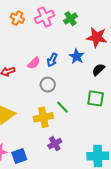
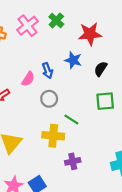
blue arrow: (52, 60) -> (47, 71), turned -32
yellow cross: (43, 117) -> (53, 136), turned 30
purple cross: (55, 144) -> (73, 161), turned 32

